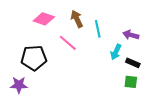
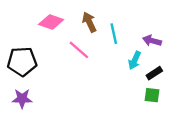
black pentagon: (34, 58) -> (22, 62), moved
black rectangle: (133, 63) -> (154, 73), turned -56

